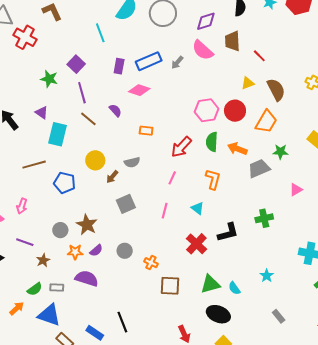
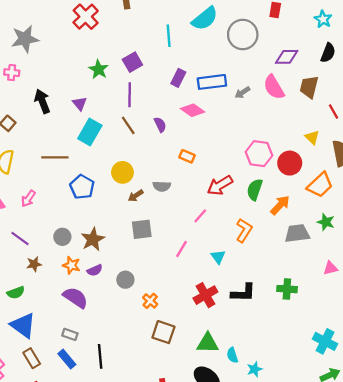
yellow triangle: (248, 83) -> (312, 137), turned 48
orange arrow: (237, 149) -> (280, 205), turned 96
cyan star: (267, 276) -> (255, 369), moved
gray rectangle: (57, 287) -> (70, 334), moved

